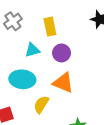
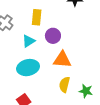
yellow rectangle: (50, 27) -> (37, 17), turned 35
yellow semicircle: (41, 104) -> (64, 85), moved

